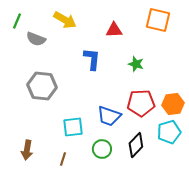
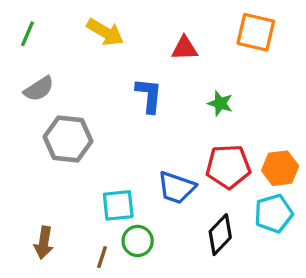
gray semicircle: (36, 39) -> (39, 89), moved, turned -54
green circle: (102, 149) -> (138, 241), moved

